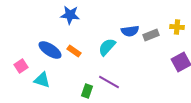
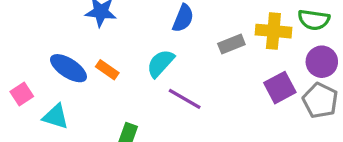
yellow cross: (177, 27) -> (273, 31), size x1.5
blue semicircle: (130, 31) -> (183, 18), moved, turned -60
purple line: (109, 82) -> (185, 99), moved

